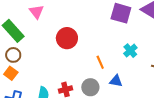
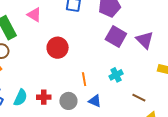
pink triangle: (36, 12) -> (34, 15), turned -35

